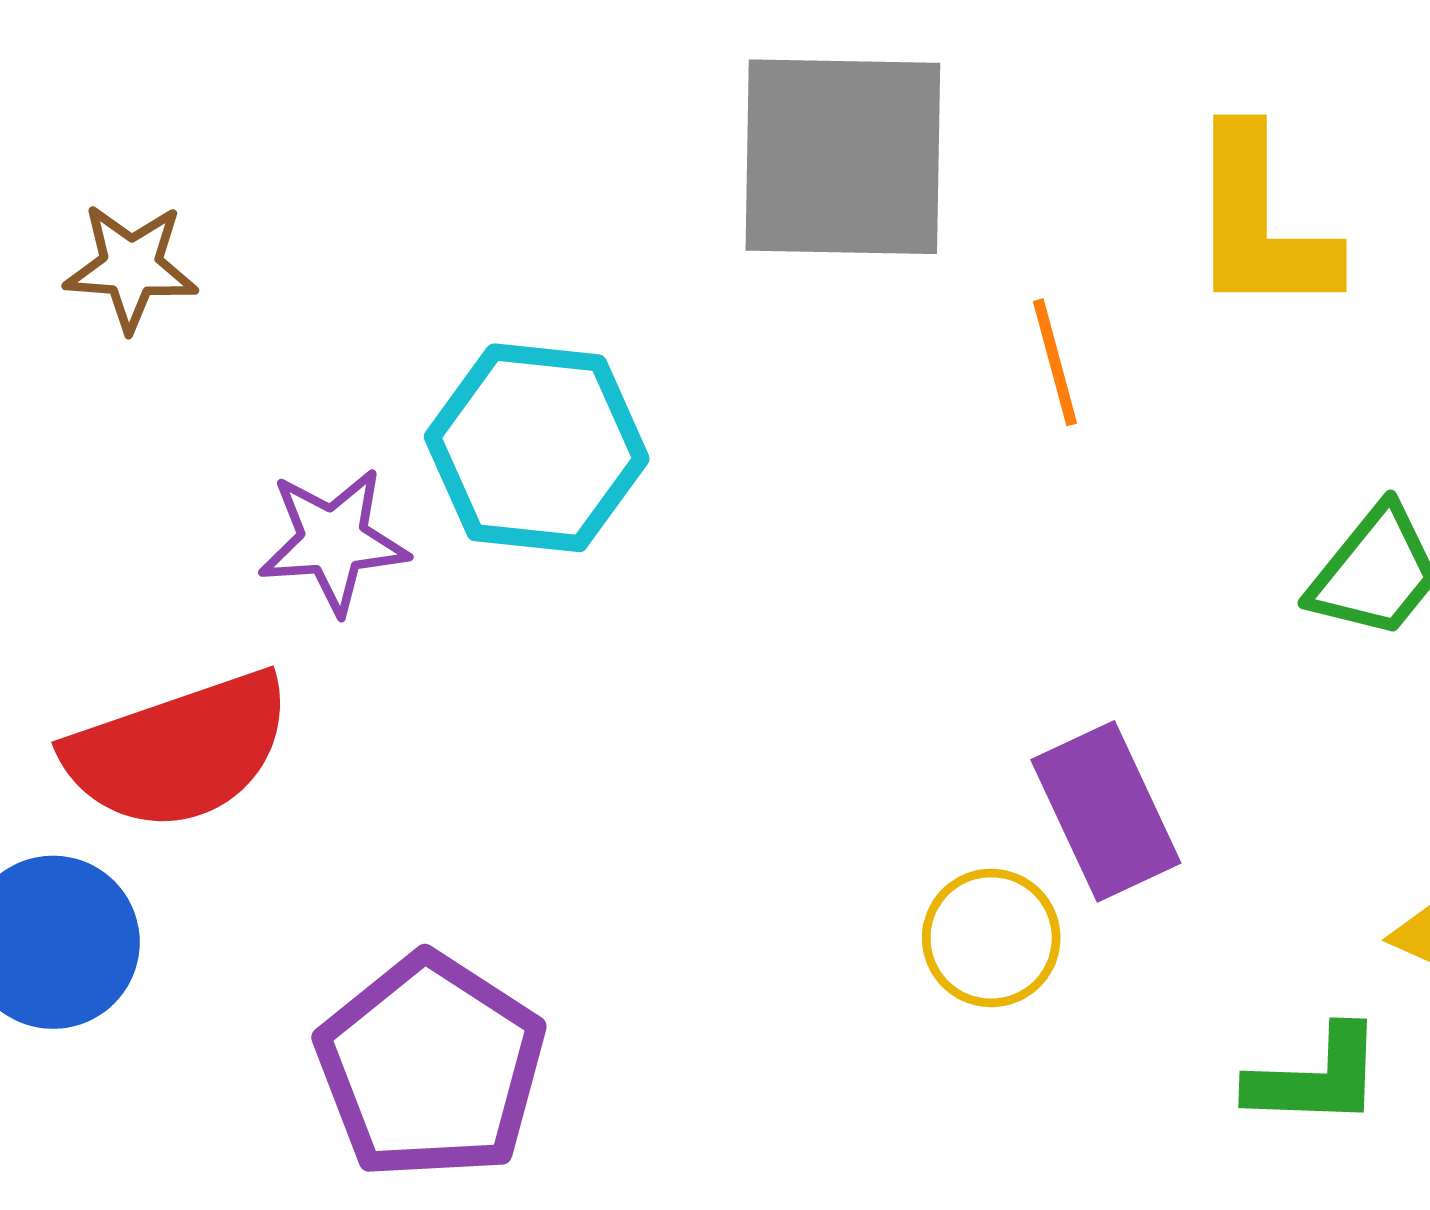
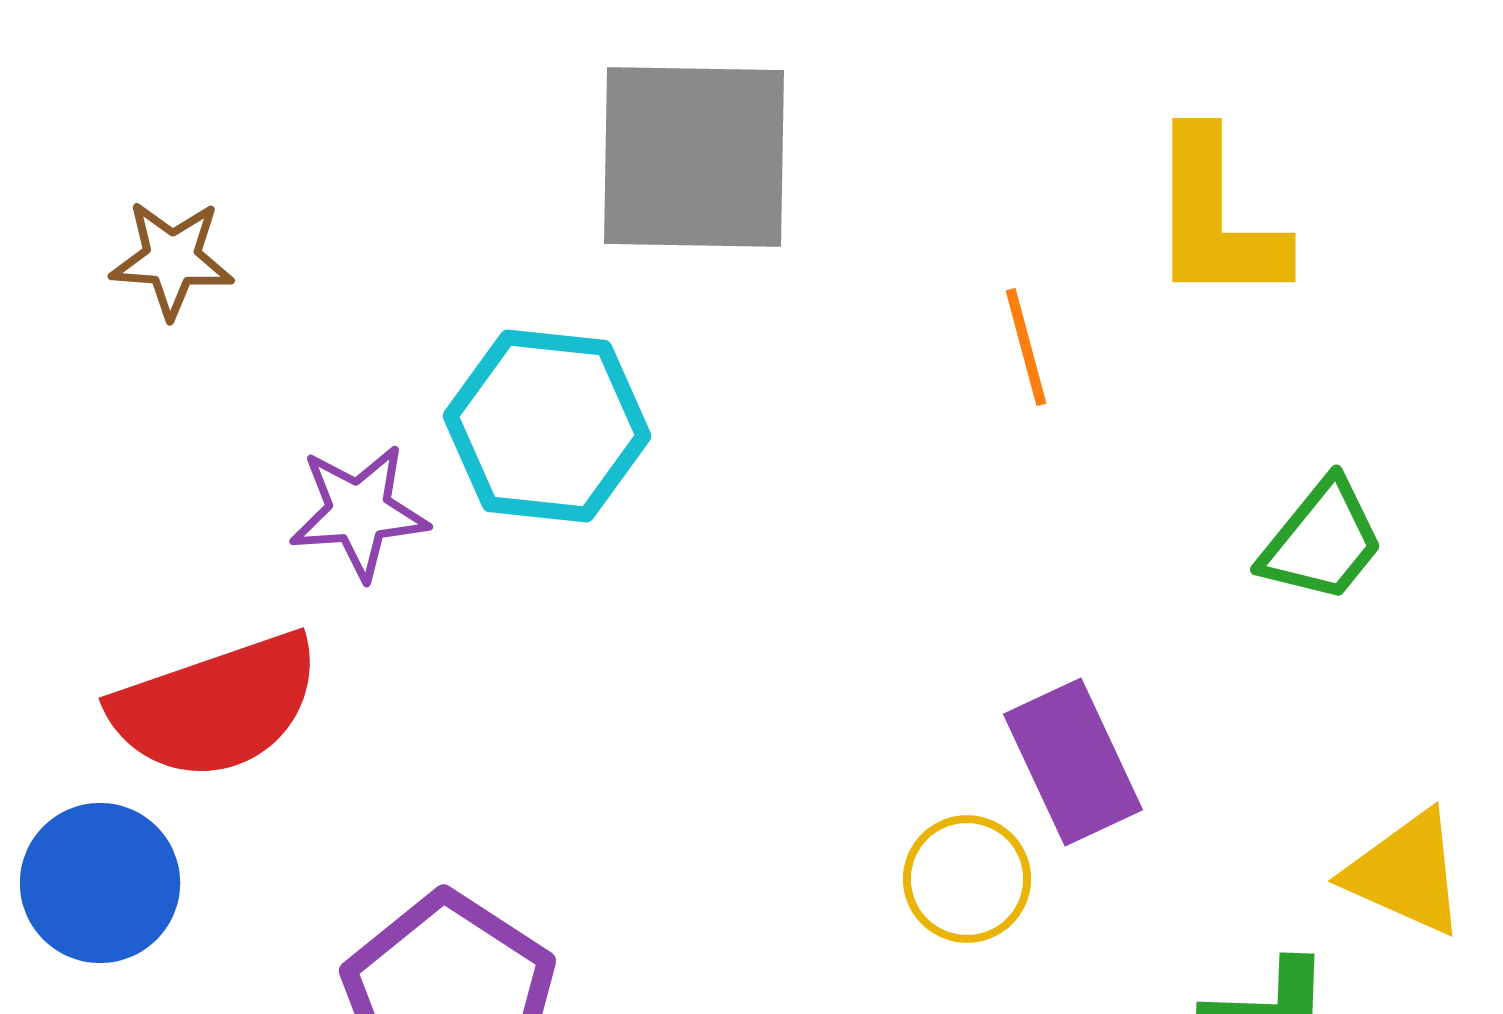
gray square: (843, 157) -> (694, 157), moved

